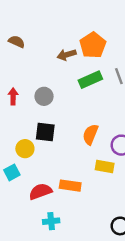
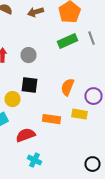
brown arrow: (67, 55) -> (36, 12), moved
orange rectangle: (70, 186) -> (52, 119), moved
cyan cross: (51, 221) -> (34, 160), turned 32

